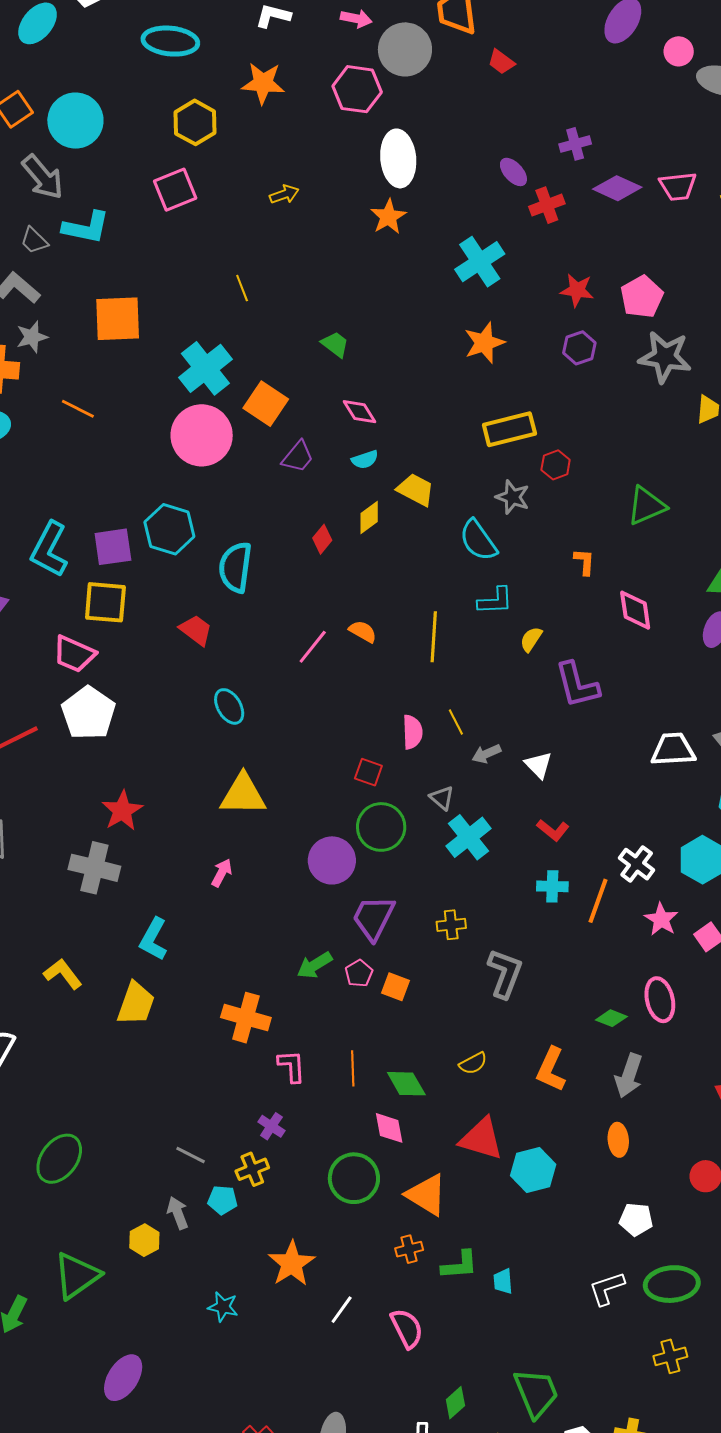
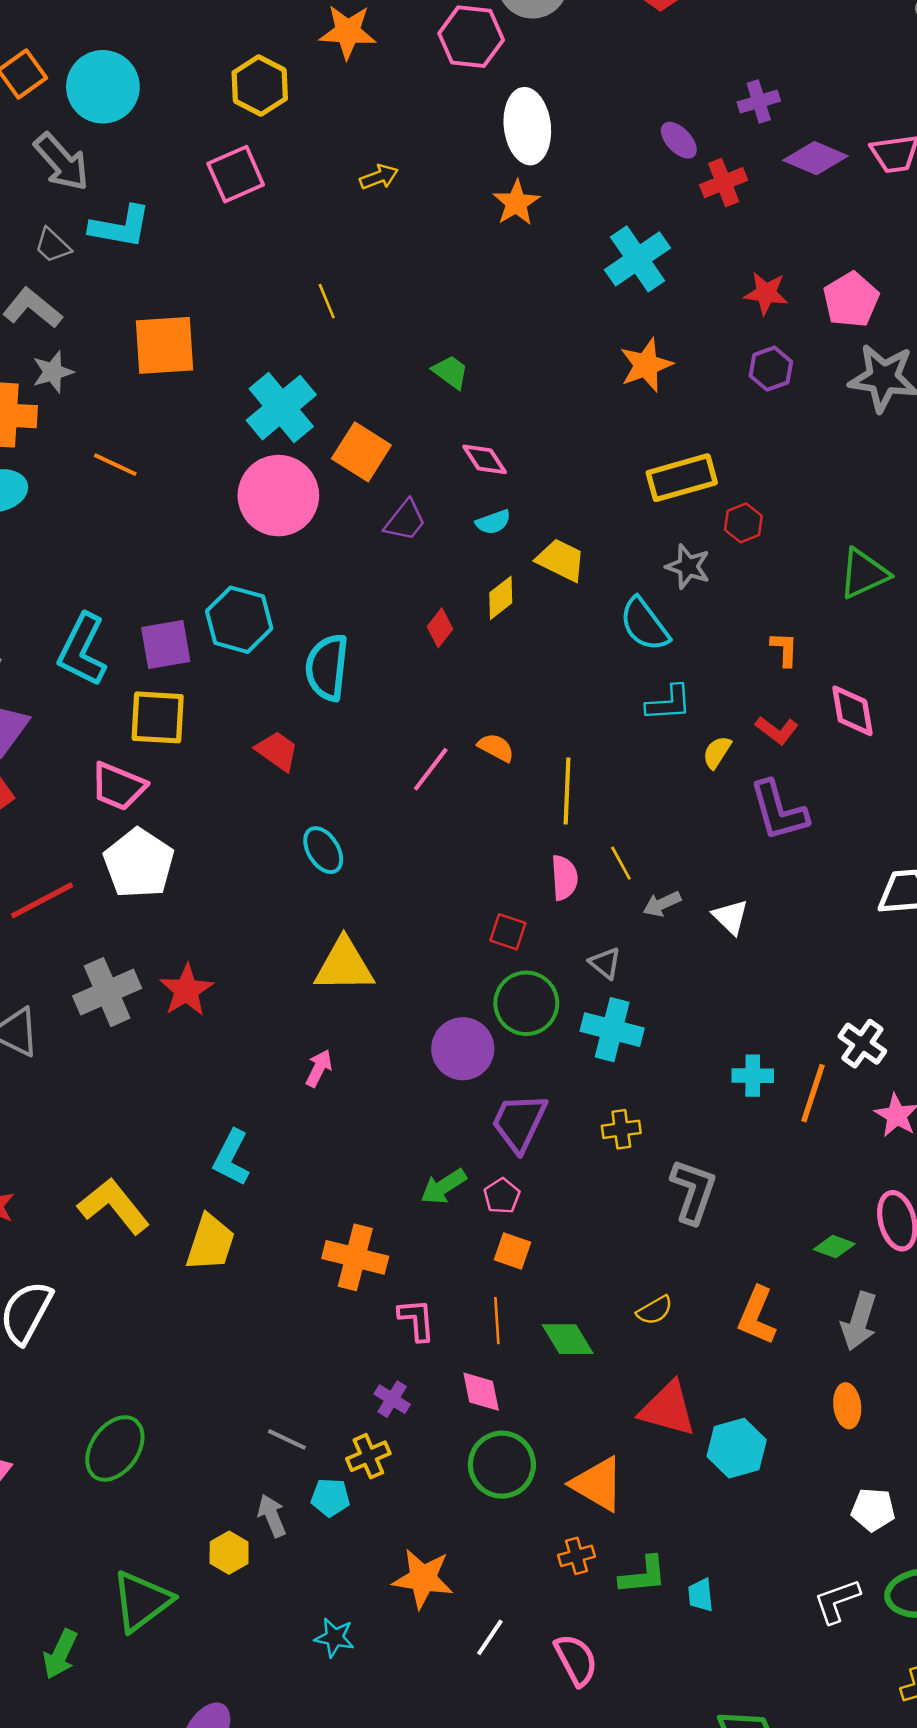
yellow line: (434, 637) -> (567, 791), moved
red L-shape: (553, 830) -> (777, 730), moved
cyan cross: (469, 837) -> (612, 1030), moved, turned -36
gray cross: (94, 868) -> (107, 992), moved, turned -36
yellow L-shape: (63, 974) -> (114, 1206), size x1.4
orange square: (396, 987) -> (513, 1251), moved
pink diamond: (389, 1128) -> (481, 1392), moved
orange star: (292, 1264) -> (423, 1578), turned -30

